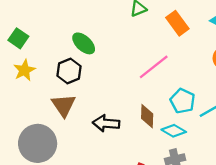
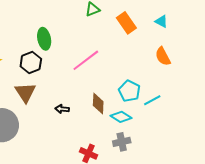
green ellipse: (84, 43) -> (44, 39), turned 35
pink line: (154, 67) -> (86, 60), moved
black arrow: (106, 123) -> (62, 109), size x0.6

